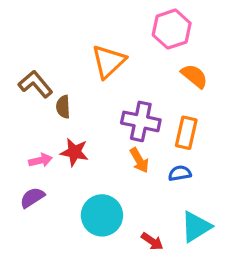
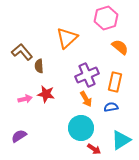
purple cross: (141, 121) -> (87, 75), turned -35
purple semicircle: (32, 198) -> (19, 136), moved
cyan circle: (102, 215) -> (81, 128), moved

